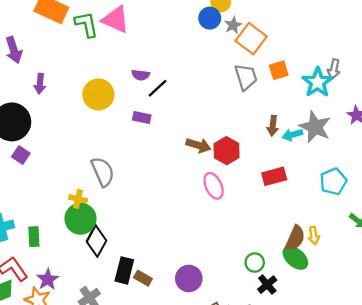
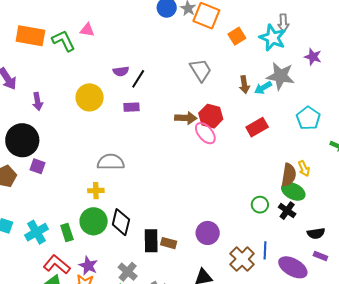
pink triangle: (116, 20) -> (87, 30), size x0.6
gray trapezoid: (246, 77) -> (201, 70), moved
gray semicircle: (103, 172) -> (111, 162), turned -52
pink ellipse: (214, 186) -> (205, 133), moved
green circle: (81, 219) -> (94, 221), moved
black cross: (267, 285) -> (287, 211), moved

